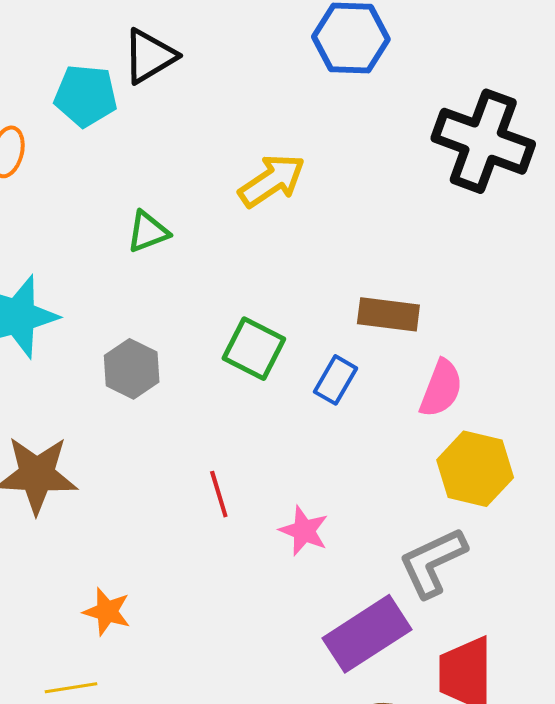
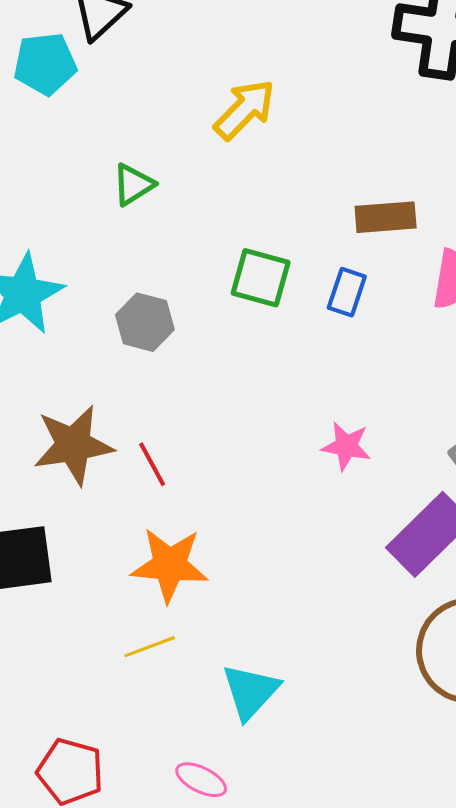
red line: (219, 494) -> (152, 464), moved
orange star: (107, 612) -> (170, 565), size x1.6

